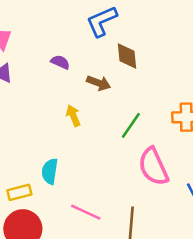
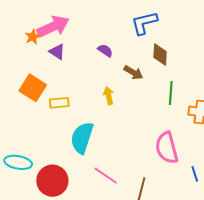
green line: (131, 125) -> (171, 93), moved, turned -40
cyan semicircle: (50, 171) -> (82, 138), size x1.5
yellow rectangle: (19, 192) -> (59, 103), moved

